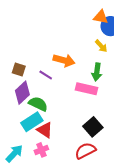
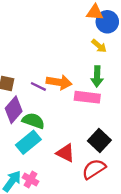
orange arrow: (64, 60) -> (59, 82), moved
red triangle: (45, 130) -> (65, 153), moved
pink cross: (41, 150) -> (31, 179), moved, turned -32

